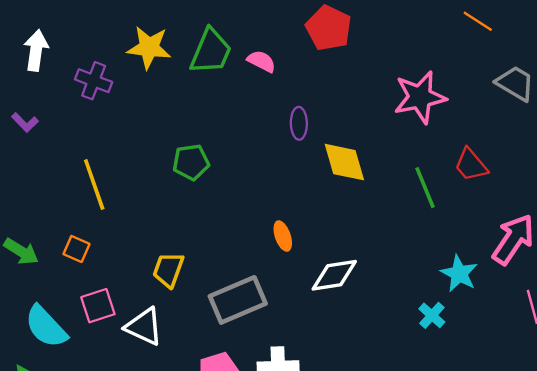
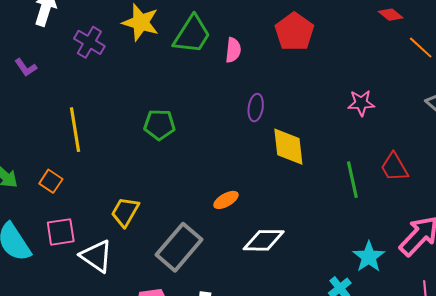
pink semicircle: (261, 61) -> (233, 50), turned 60
pink star: (420, 97) -> (361, 103), size x0.6
orange ellipse: (283, 236) -> (226, 200), turned 70
gray rectangle: (238, 300) -> (179, 247), turned -36

